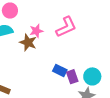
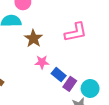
pink star: (36, 31) -> (42, 62), moved
purple rectangle: (72, 77) -> (70, 84), turned 40

